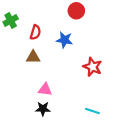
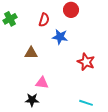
red semicircle: (35, 32) -> (44, 20), moved
black star: (43, 109) -> (32, 100), moved

